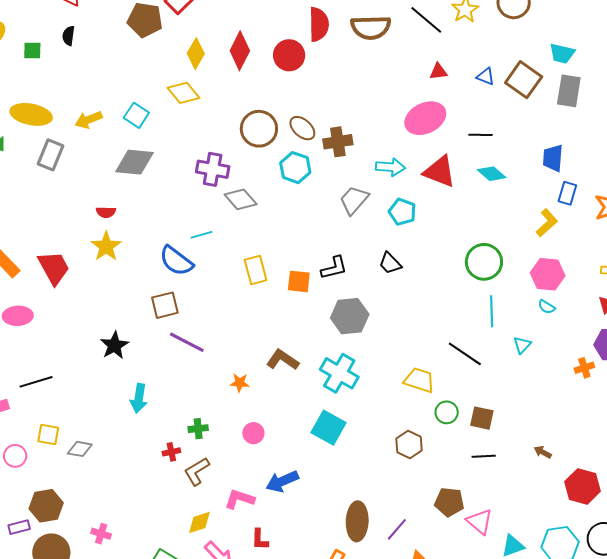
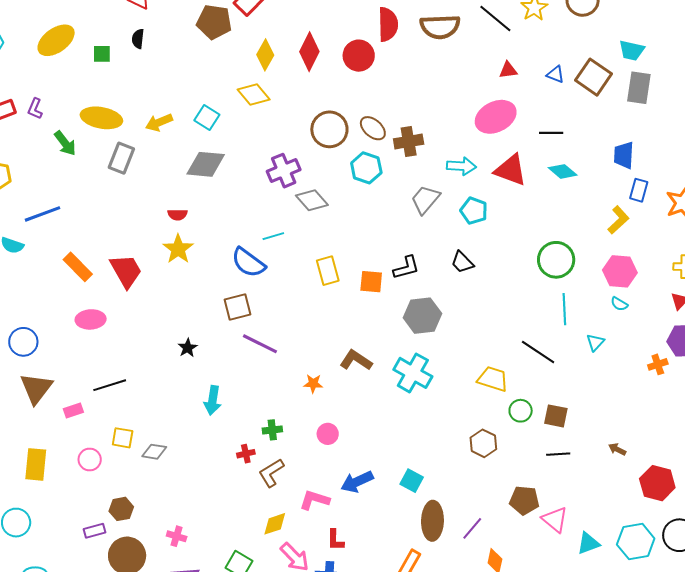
purple cross: (213, 169) -> (284, 171), turned -32
black star: (114, 345) -> (188, 348), size x0.7
cyan square: (329, 428) -> (412, 481), moved, size x0.7
brown hexagon: (46, 506) -> (121, 509), size x0.7

